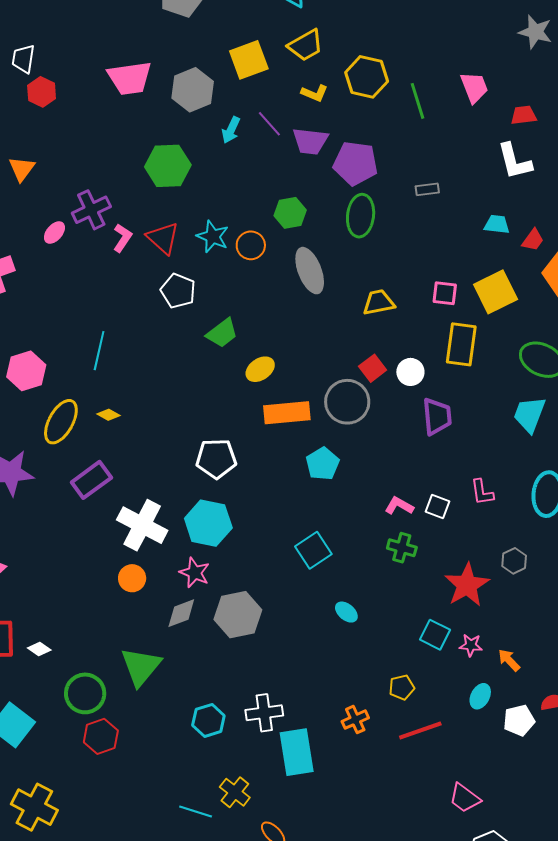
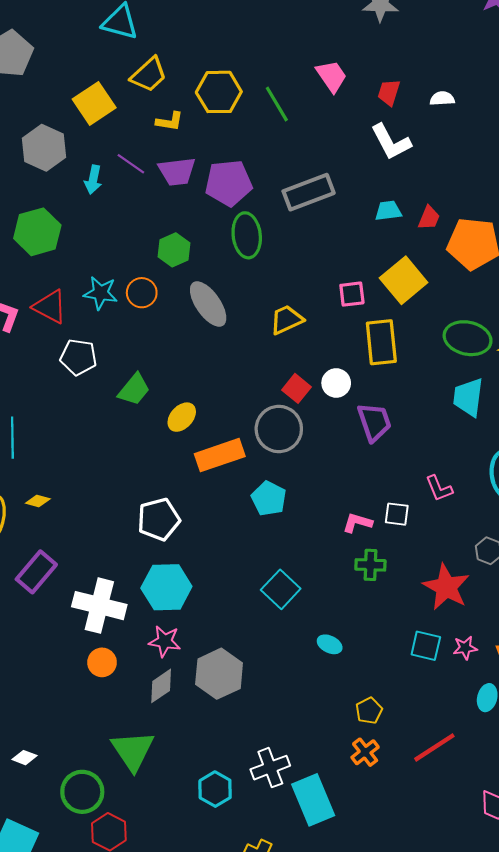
red trapezoid: (524, 115) -> (389, 92), turned -52
gray rectangle: (427, 189) -> (309, 192), size x2.0
yellow pentagon: (402, 687) -> (369, 711), moved

